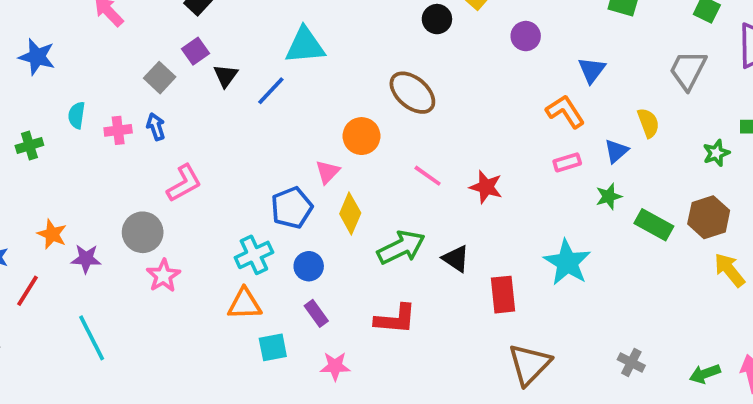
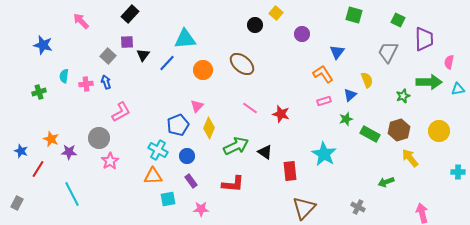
purple square: (195, 51) -> (127, 42), turned 32
orange circle: (361, 136) -> (203, 70), moved
cyan cross: (254, 255) -> (158, 150), turned -36
green arrow: (705, 374) -> (386, 182), moved

